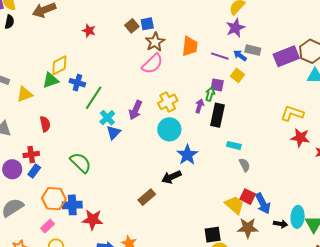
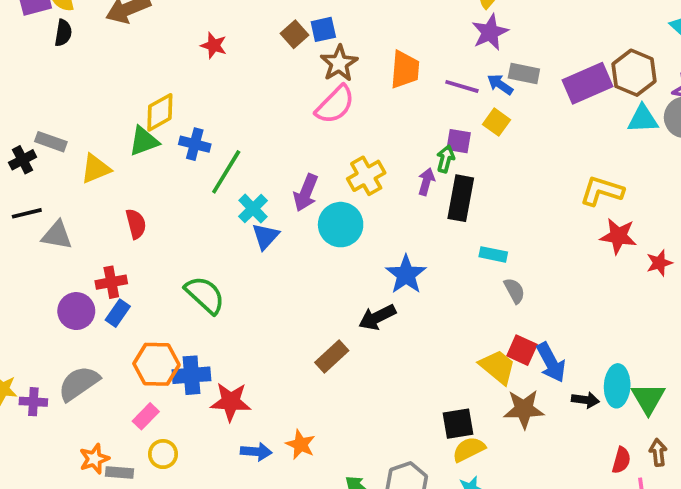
cyan circle: (169, 129) -> (341, 225), moved

